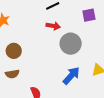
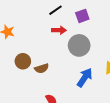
purple square: (89, 15) -> (82, 16), moved
brown semicircle: (12, 74) -> (42, 68), moved

